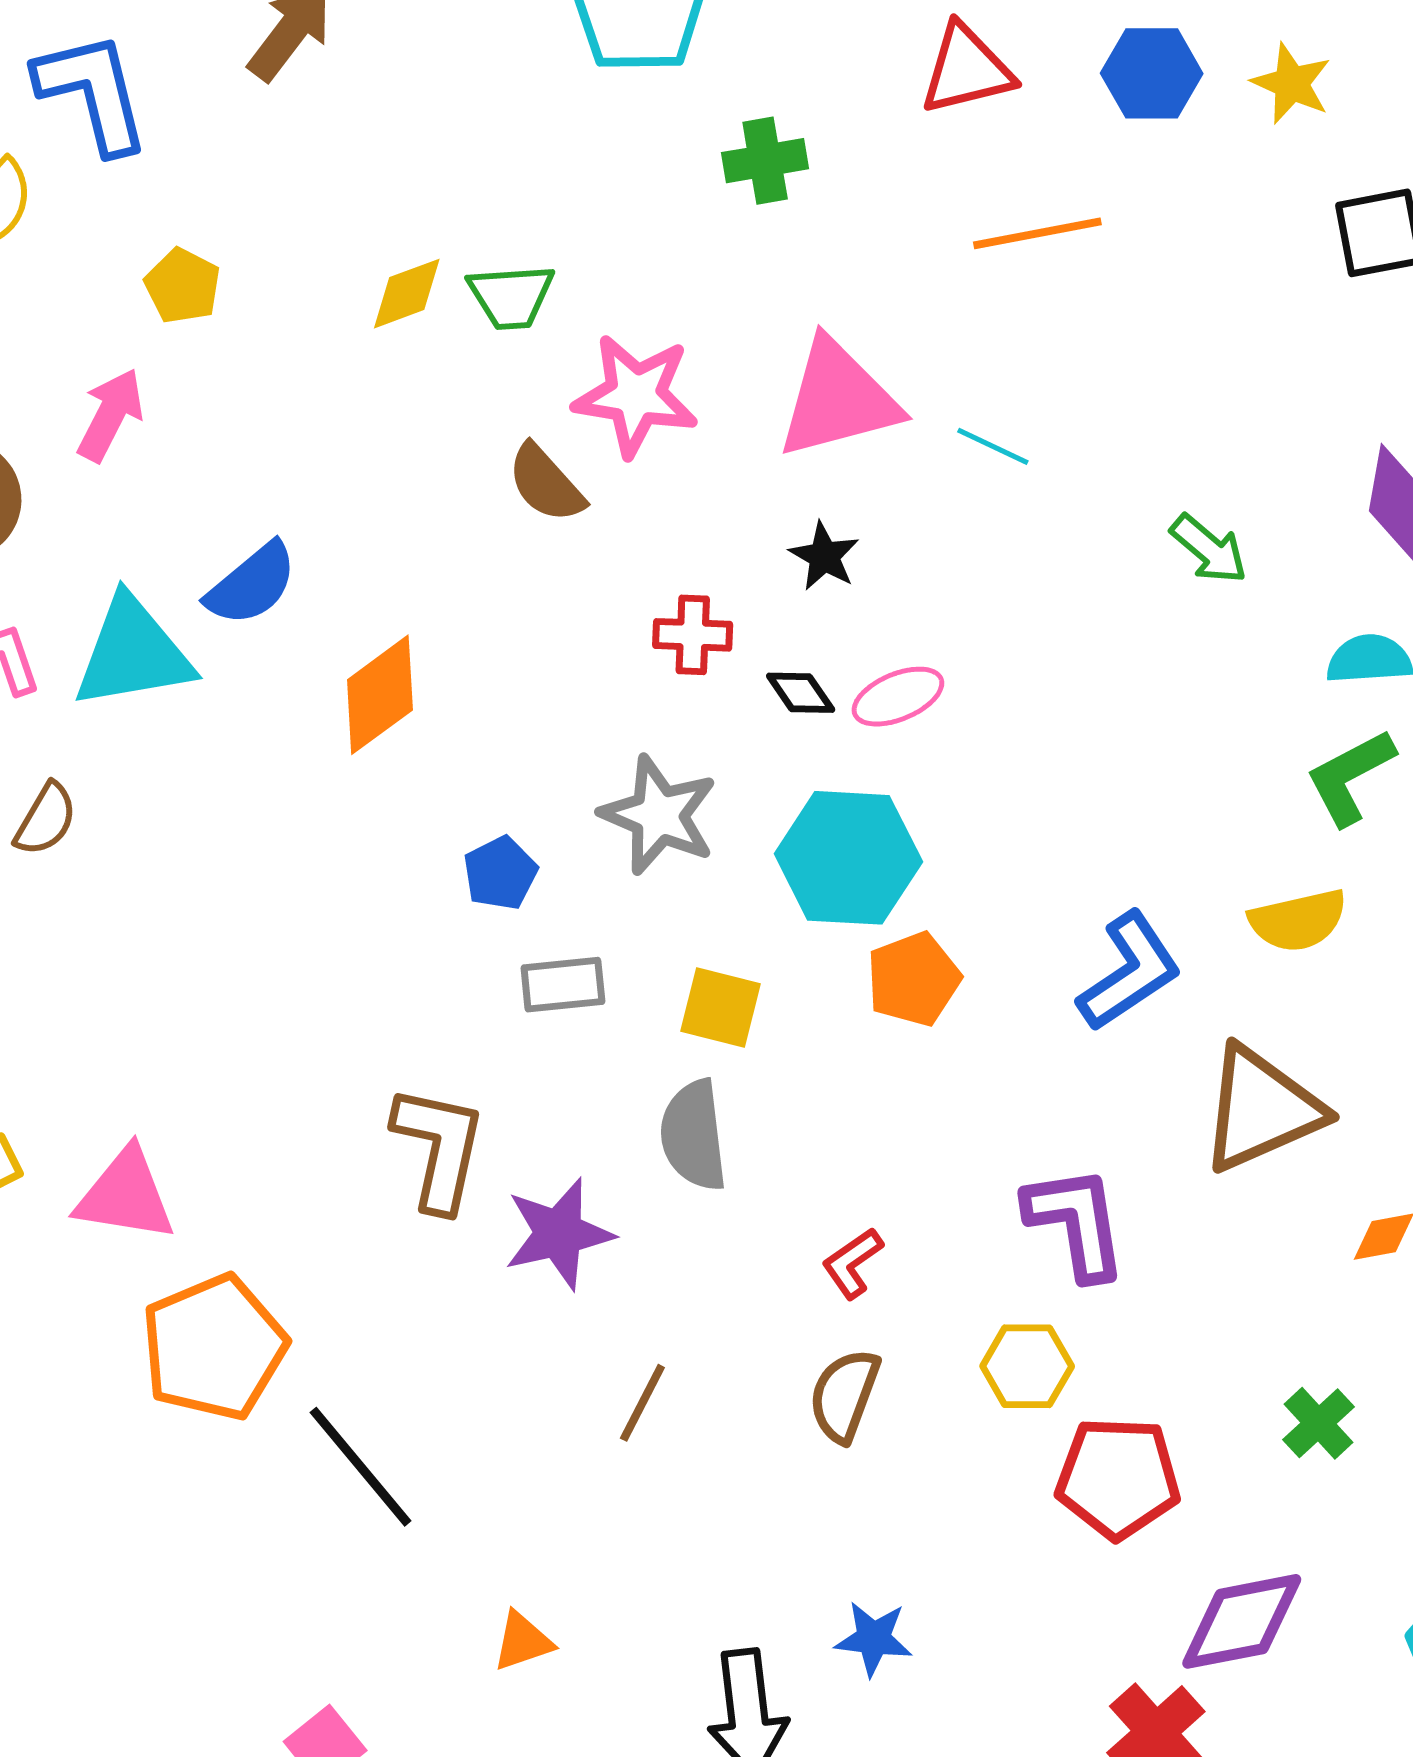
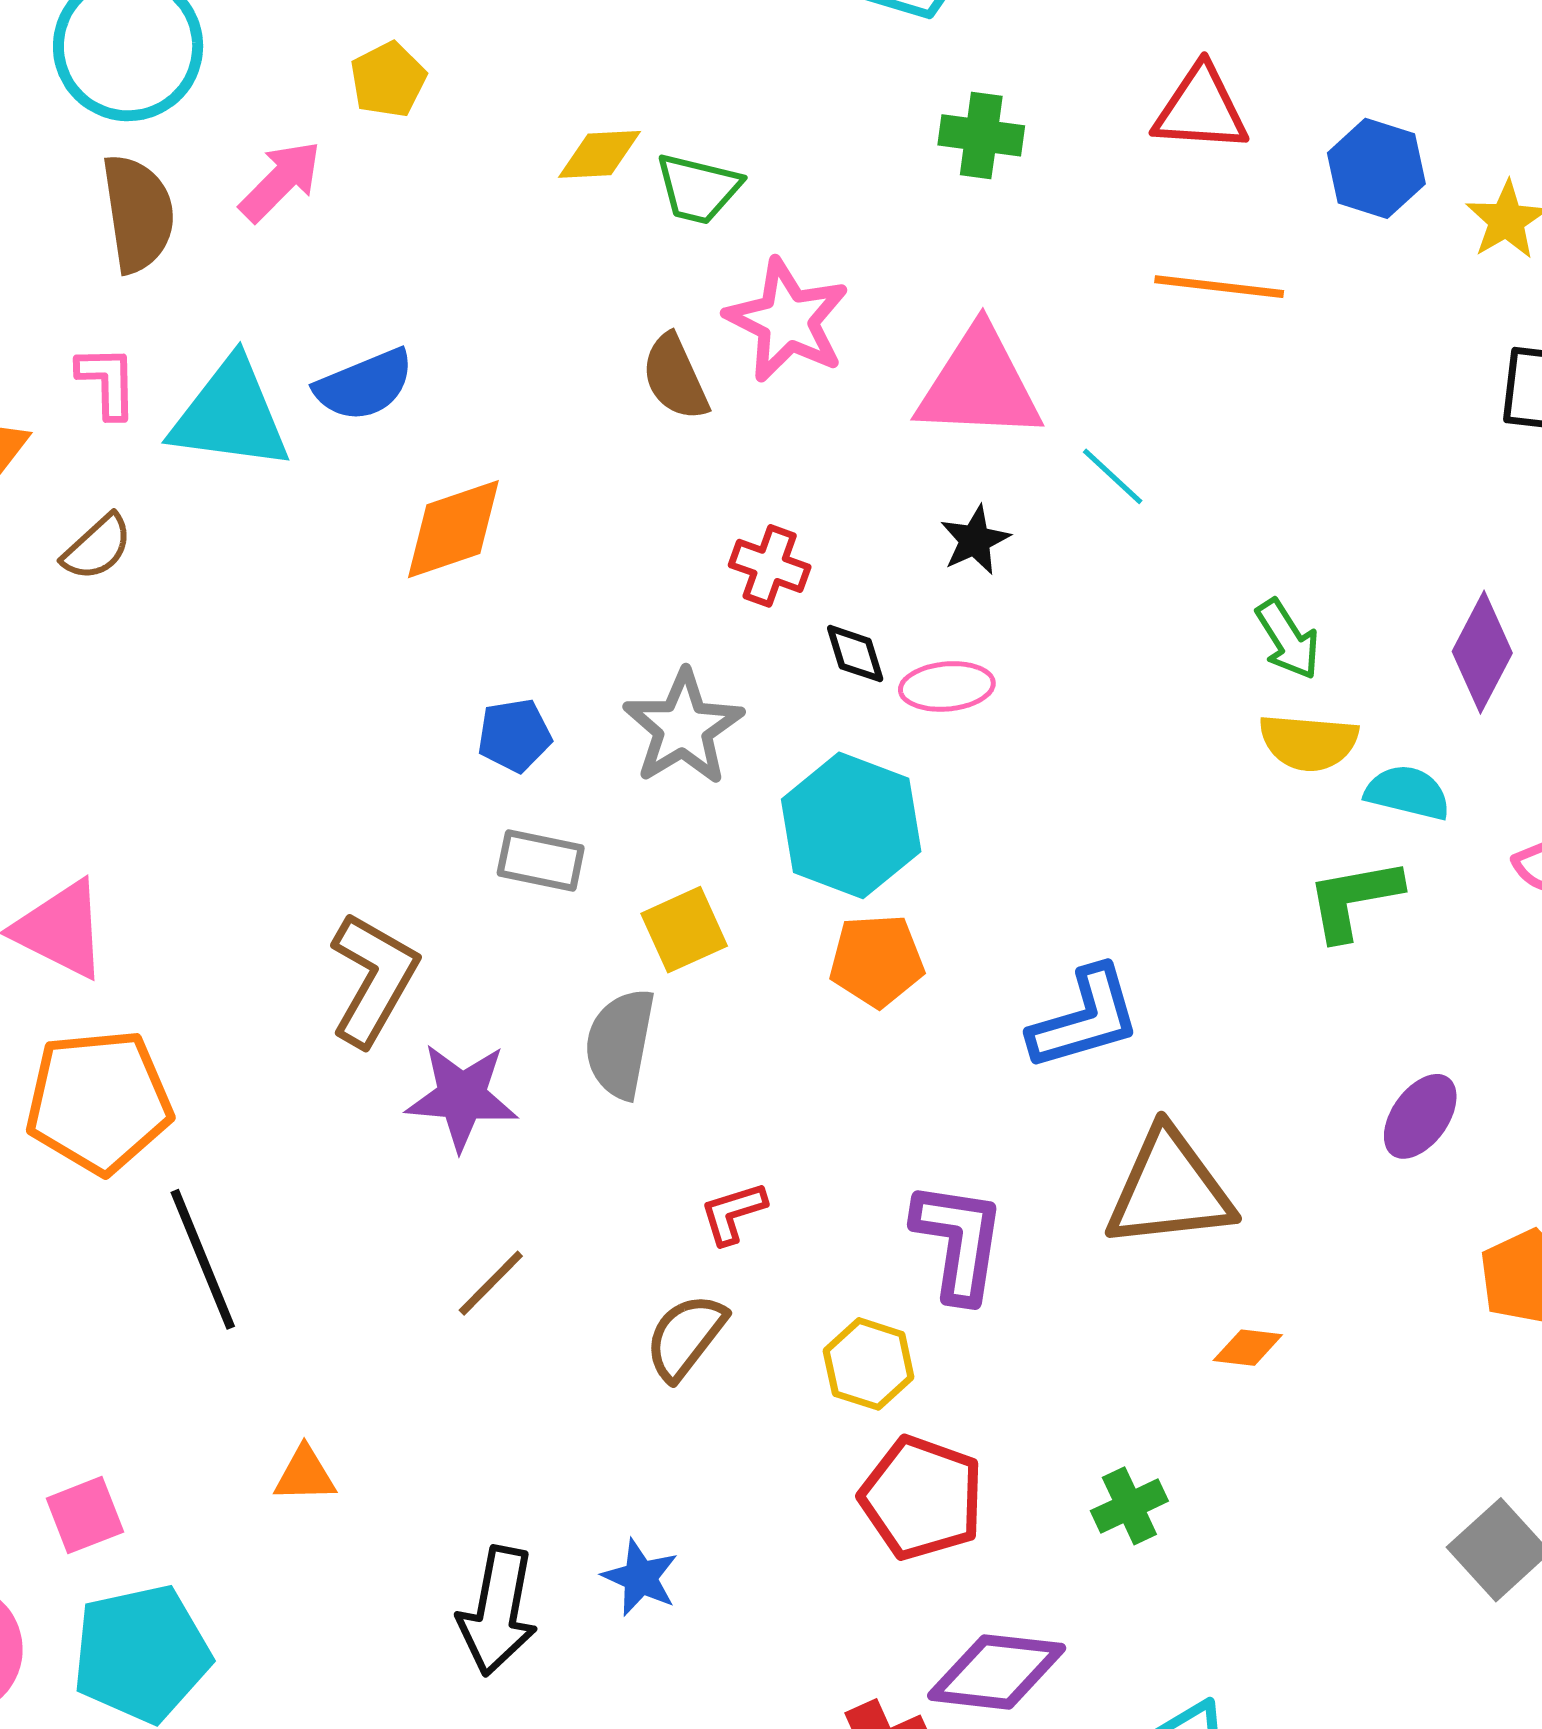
black star: (824, 556) -> (975, 540), moved
yellow semicircle: (1298, 920) -> (1309, 742), moved
yellow square: (721, 1008) -> (684, 930), turned 34

